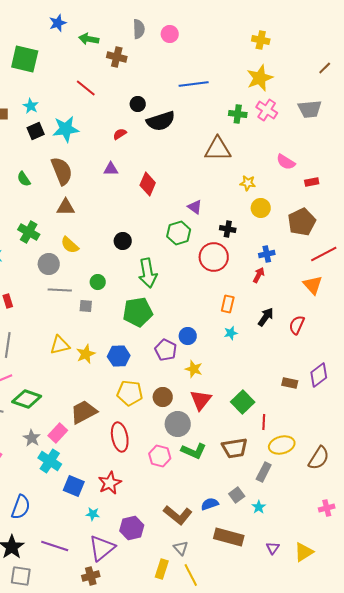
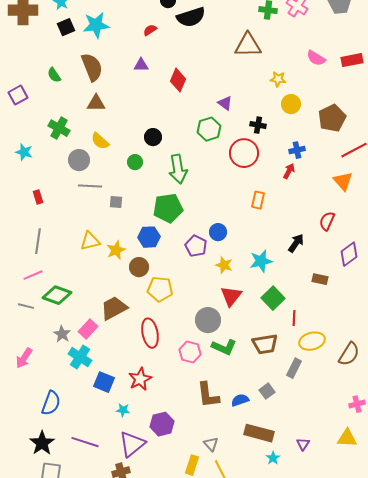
red rectangle: (312, 182) -> (352, 60), moved, size x1.5
green circle: (98, 282) -> (135, 162), moved
black arrow: (266, 317) -> (296, 243), moved
cyan star: (231, 333) -> (261, 261), moved, size x1.6
blue hexagon: (119, 356) -> (149, 237), moved
purple diamond: (319, 375) -> (349, 254), moved
brown circle: (163, 397) -> (139, 267), moved
cyan star: (259, 507) -> (273, 458), moved
brown L-shape: (178, 515) -> (208, 395), moved, turned 44
yellow triangle: (304, 552) -> (347, 438), moved, turned 35

